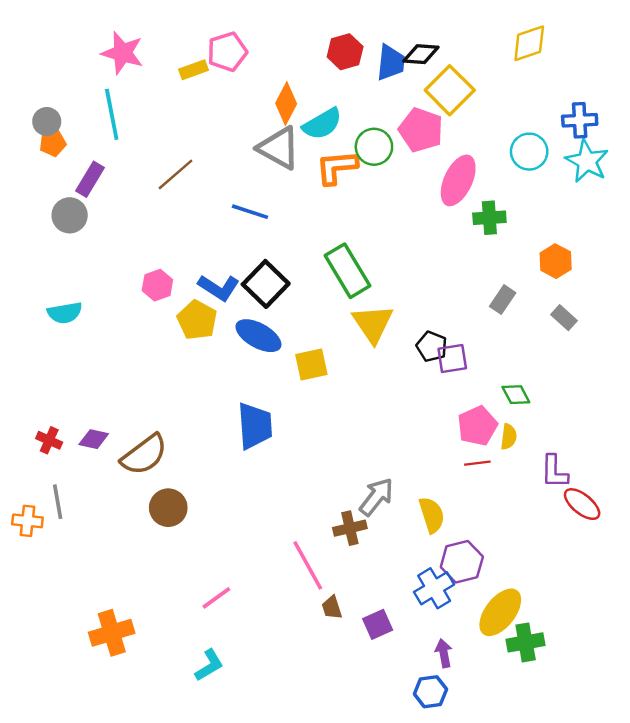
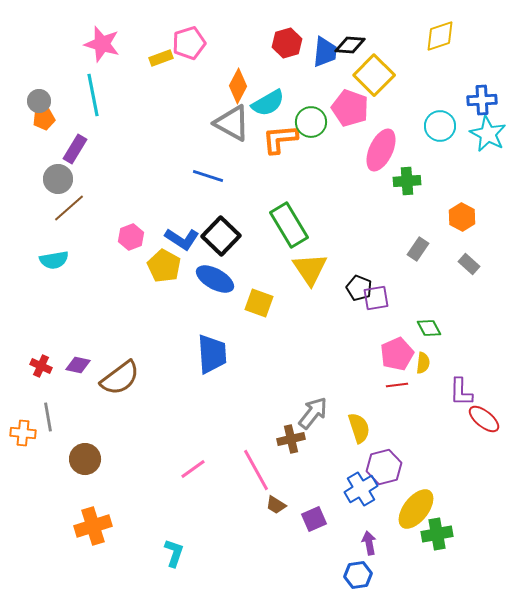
brown line: (175, 174) -> (69, 208), moved
yellow square: (311, 365) -> (259, 303), turned 32
brown circle: (168, 508) -> (85, 459), moved
pink line: (216, 598) -> (193, 469), moved
brown trapezoid: (332, 608) -> (276, 505), turned -40
cyan L-shape: (209, 665) -> (174, 553), turned -40

